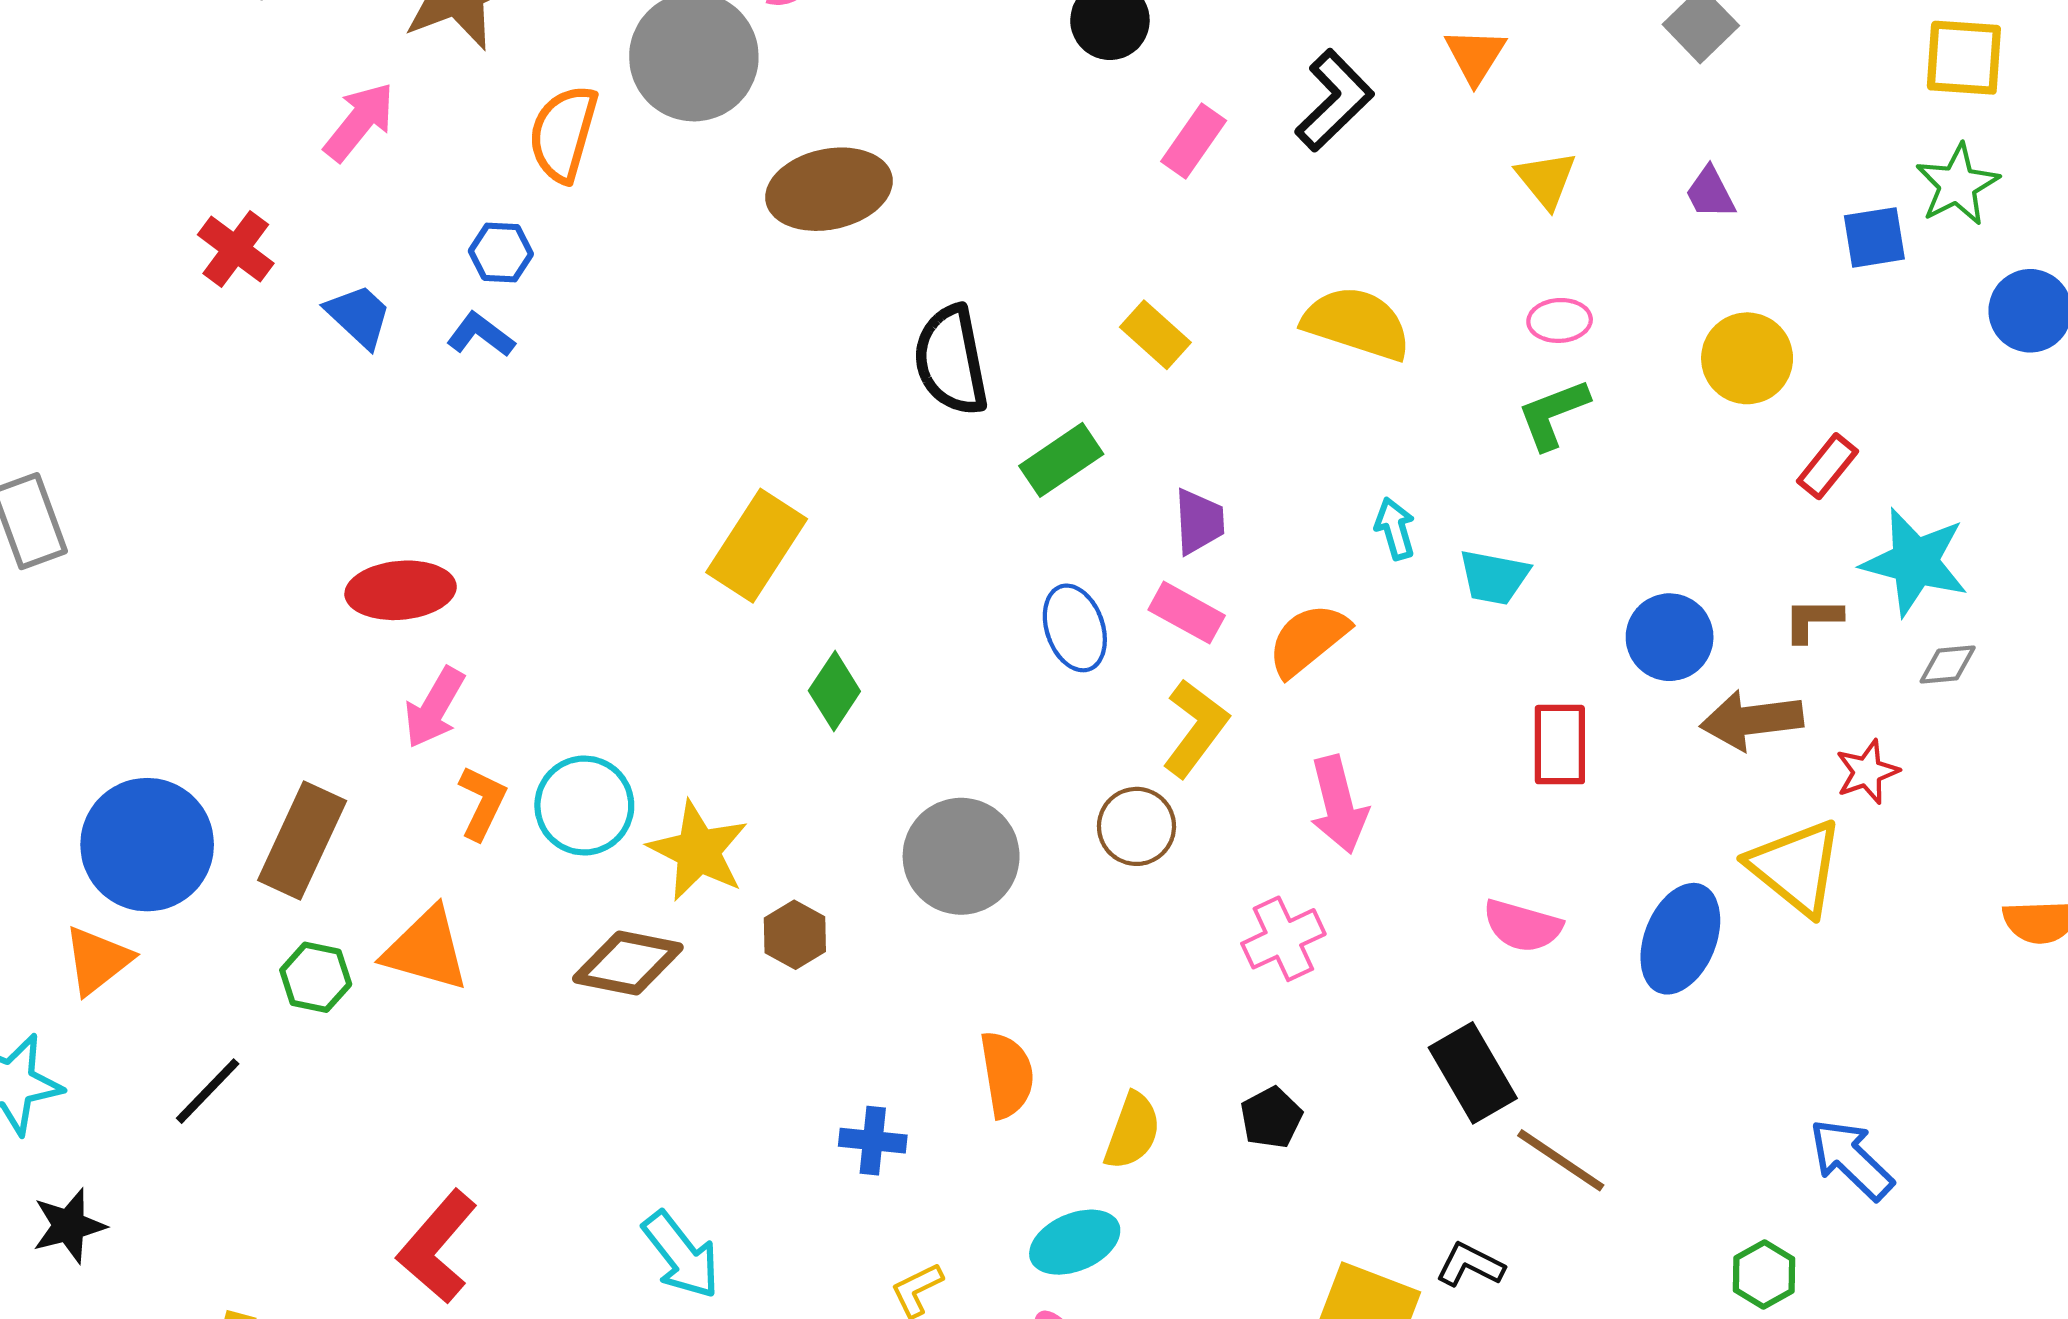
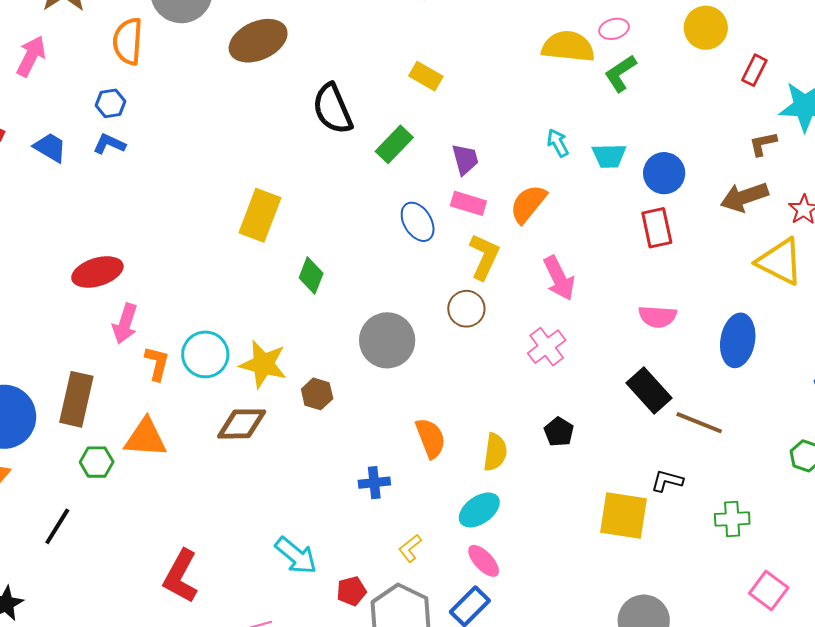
yellow semicircle: (1357, 323) -> (568, 47), moved
blue circle: (1670, 637) -> (664, 173), moved
blue ellipse: (1680, 939) -> (738, 340), moved

